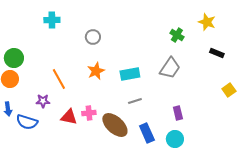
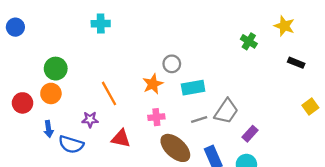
gray circle: (93, 37) -> (172, 64), moved
gray trapezoid: (170, 68) -> (226, 111), moved
pink cross: (89, 113) -> (156, 117), moved
purple rectangle: (178, 113) -> (250, 134), turned 56

